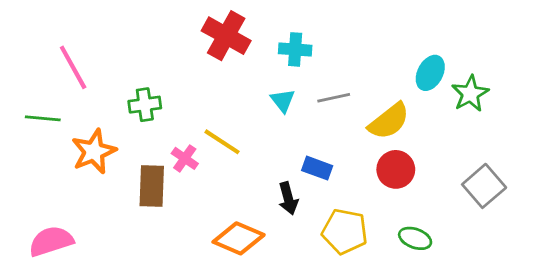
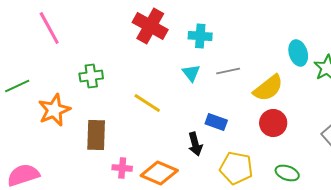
pink line: (73, 67) -> (49, 28), moved
cyan ellipse: (430, 73) -> (298, 53), turned -45
green line: (43, 118) -> (17, 86), turned -30
pink cross: (185, 158) -> (122, 168), moved, turned -30

